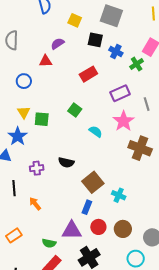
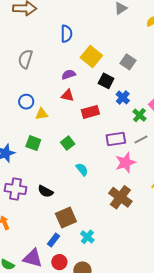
gray square: (111, 16) -> (128, 62), size x0.7
yellow square: (75, 20) -> (91, 57), size x1.5
red triangle: (46, 61) -> (68, 96), moved
green cross: (137, 64) -> (139, 115), turned -32
gray line: (147, 104) -> (141, 140), moved, turned 64
yellow triangle: (24, 112) -> (42, 114), moved, turned 40
pink star: (124, 121) -> (125, 163), moved
purple cross: (37, 168) -> (15, 189), size x1.5

